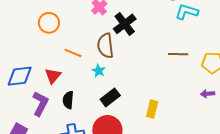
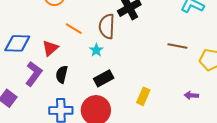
purple arrow: (208, 94) -> (191, 95), moved

